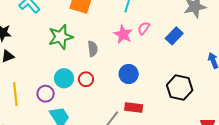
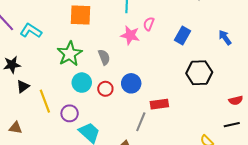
blue rectangle: (174, 36) -> (183, 36), moved
blue circle: (129, 74) -> (131, 83), moved
cyan circle: (64, 78) -> (82, 83), moved
yellow line: (15, 94) -> (45, 101), moved

